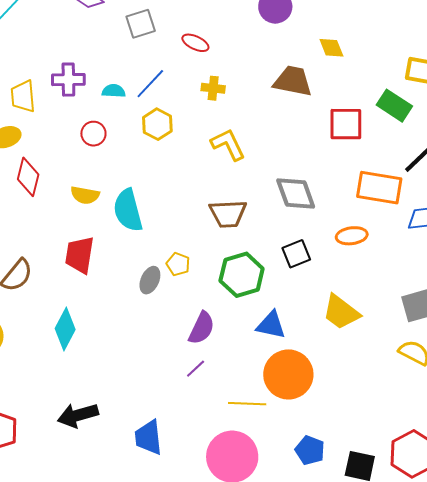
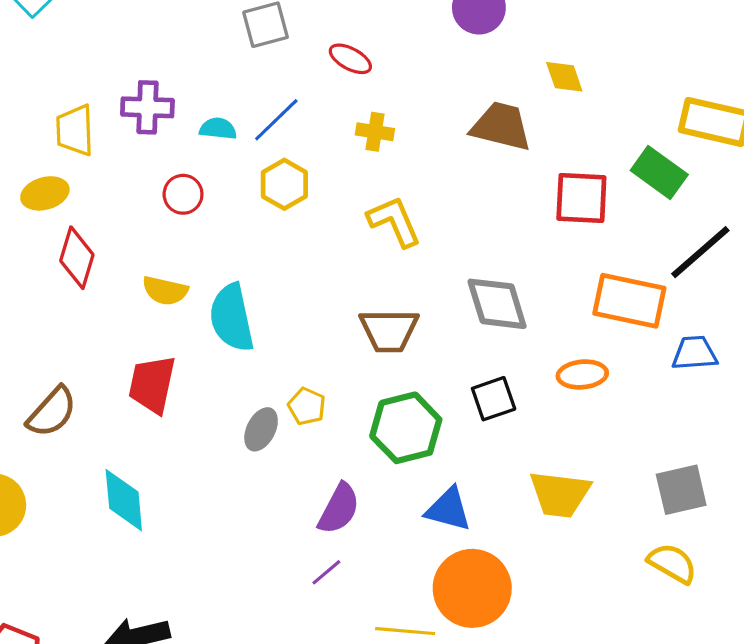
yellow trapezoid: (341, 312) -> (560, 494), turned -33
cyan diamond: (65, 329) -> (124, 500), turned -36

